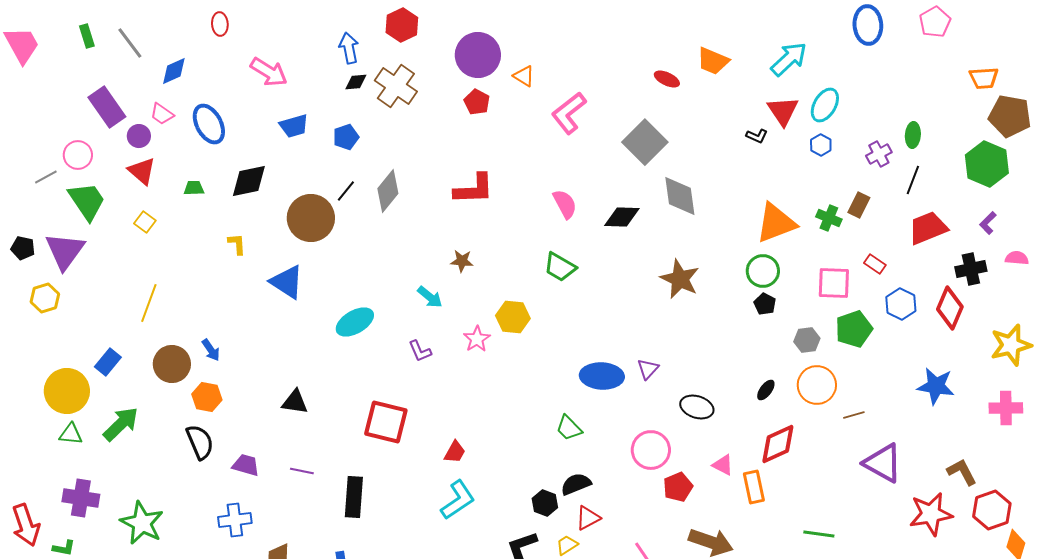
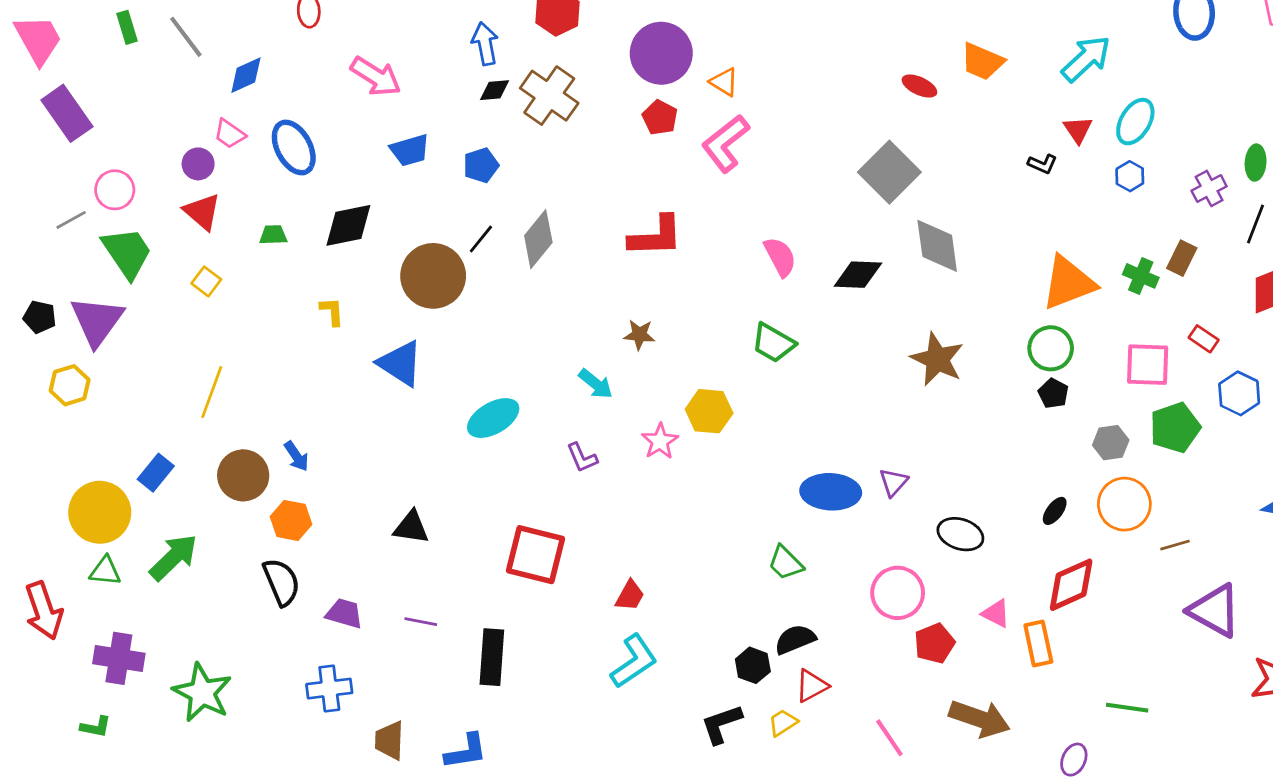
purple rectangle: (107, 107) -> (67, 113), moved
red triangle: (783, 111) -> (1078, 130), size x0.7
pink L-shape: (569, 113) -> (725, 143), moved
red arrow: (26, 525) -> (44, 611), moved

